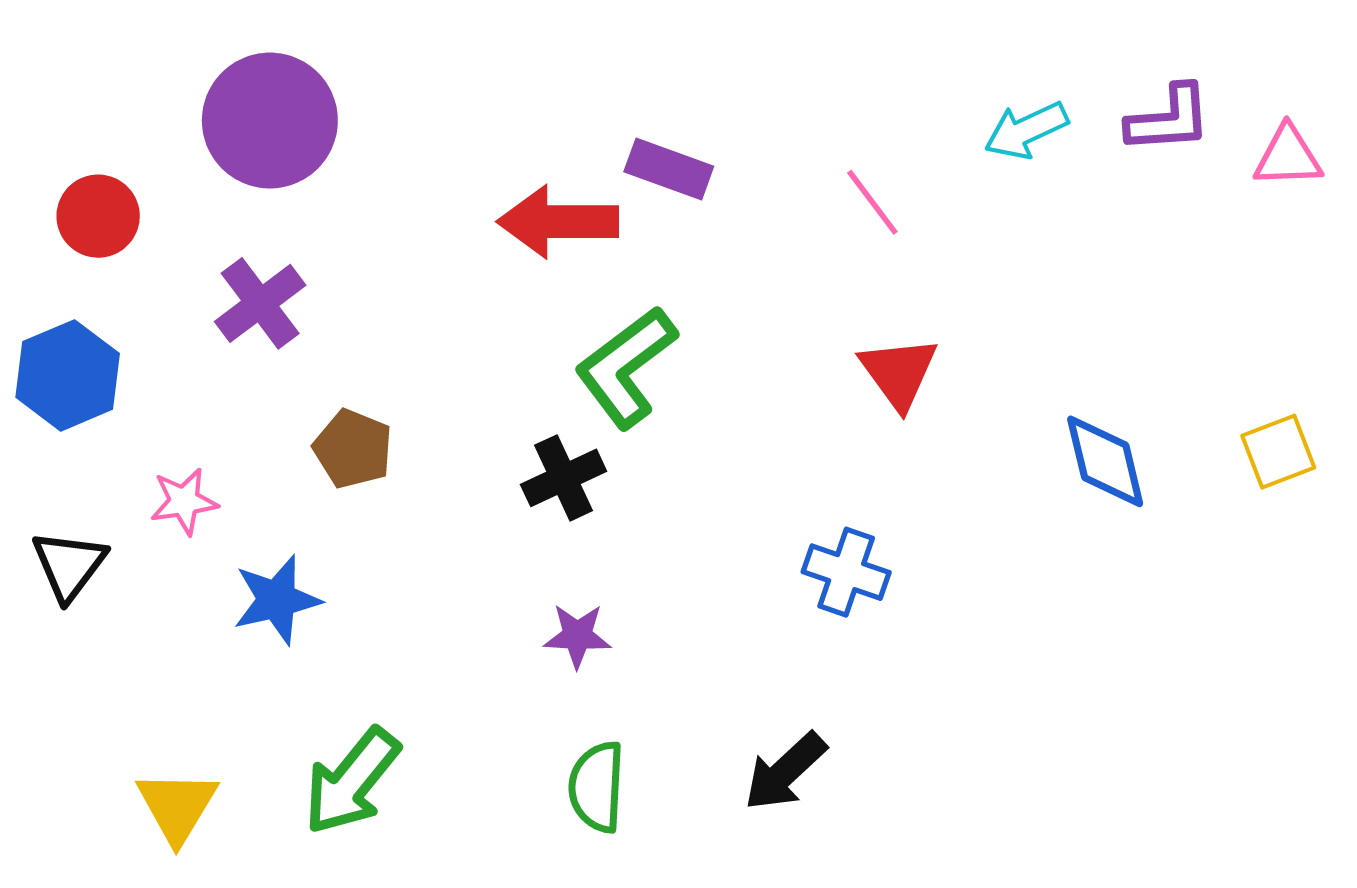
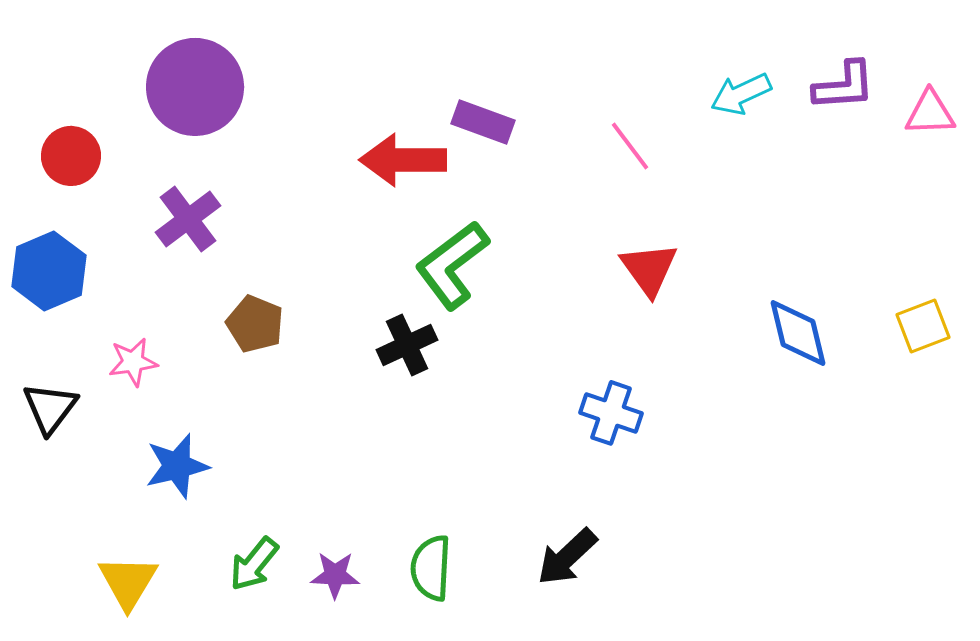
blue star: (277, 600) -> (177, 466), moved
purple star: (577, 636) -> (335, 575), moved
green arrow: (352, 781) -> (254, 564), size x0.7

